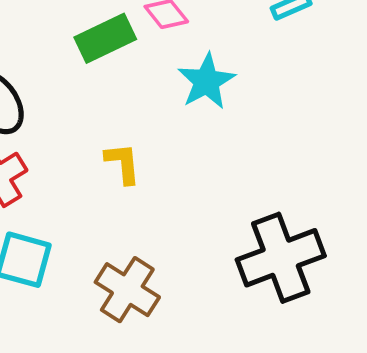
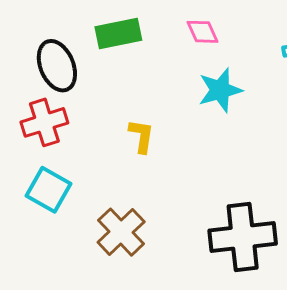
green rectangle: (105, 38) -> (118, 33), moved

